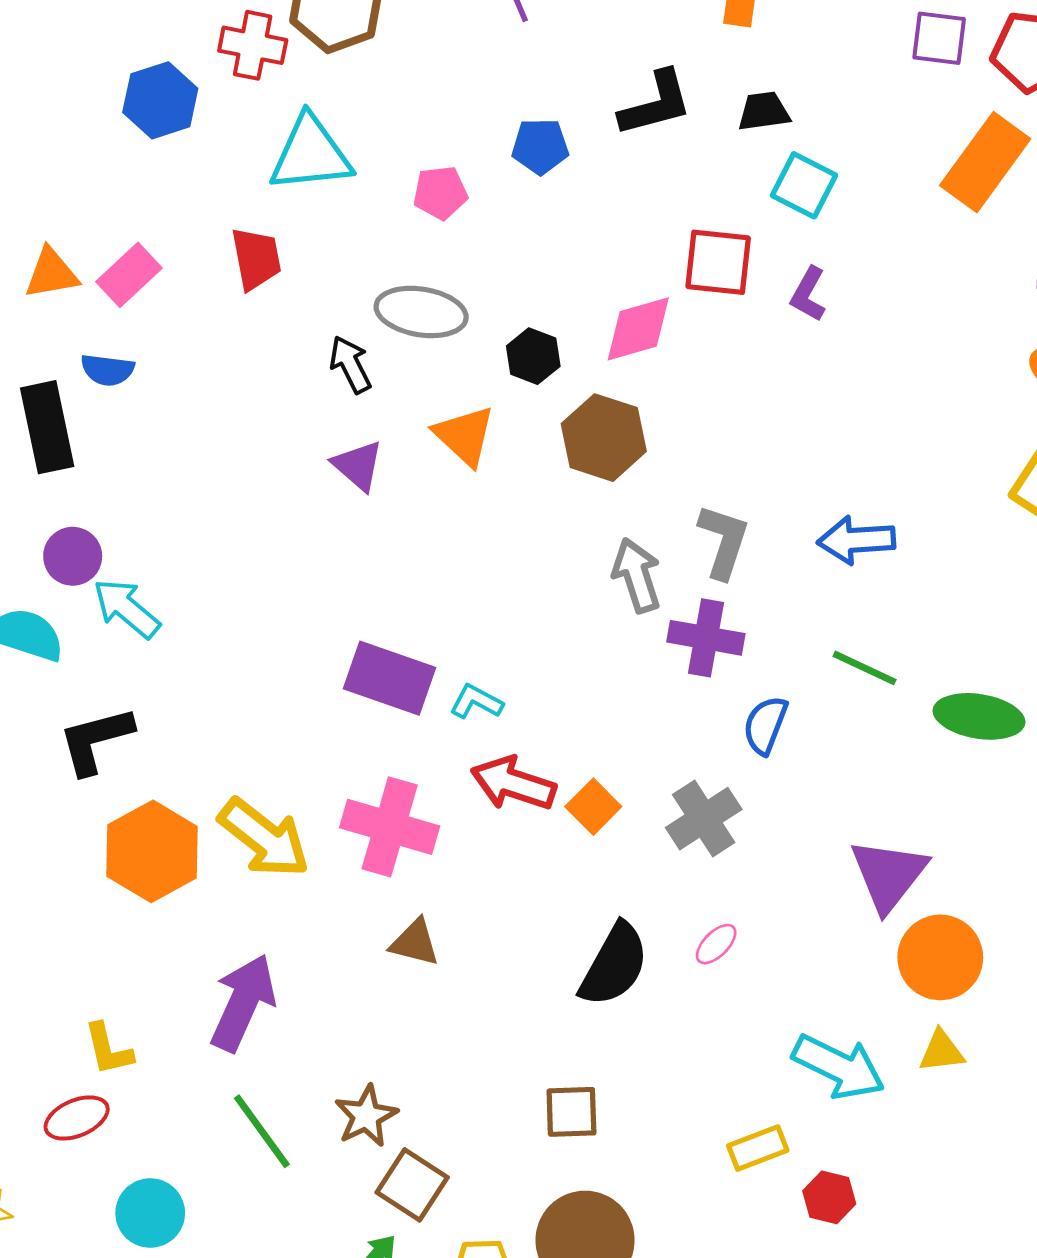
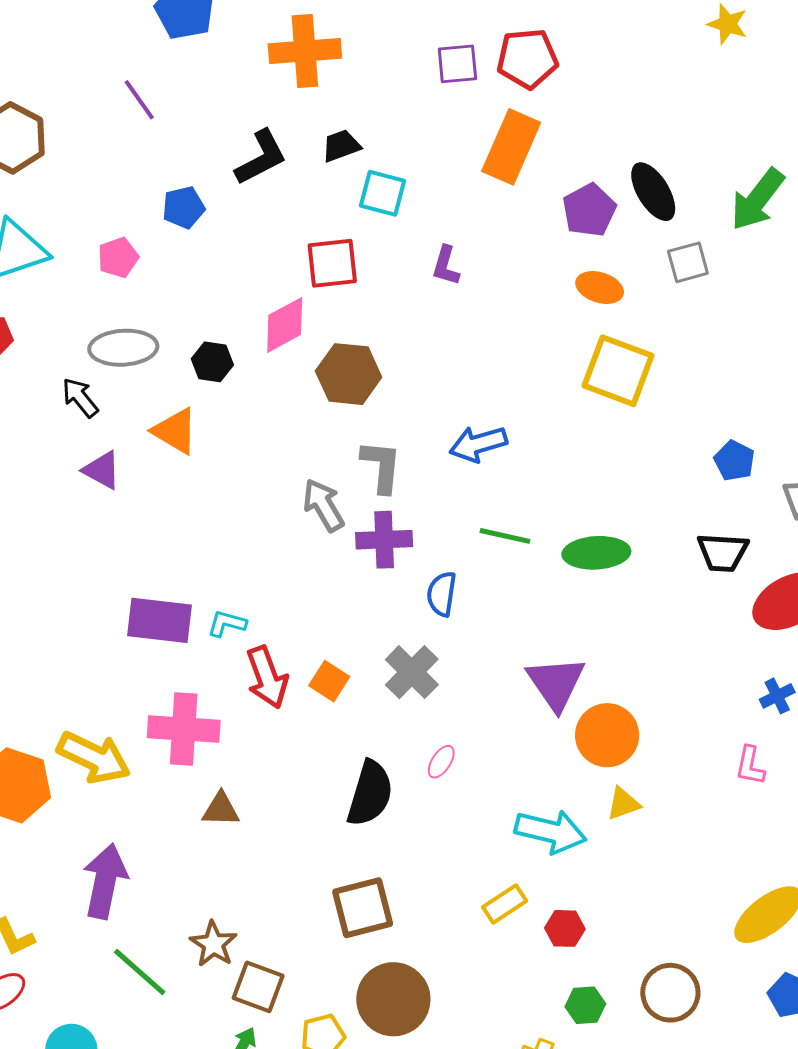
purple L-shape: (808, 294) -> (446, 266), moved
brown hexagon: (604, 438) -> (349, 374), moved
red arrow: (513, 783) -> (267, 677), turned -116
brown square: (571, 1112) -> (363, 908), size x1.4

